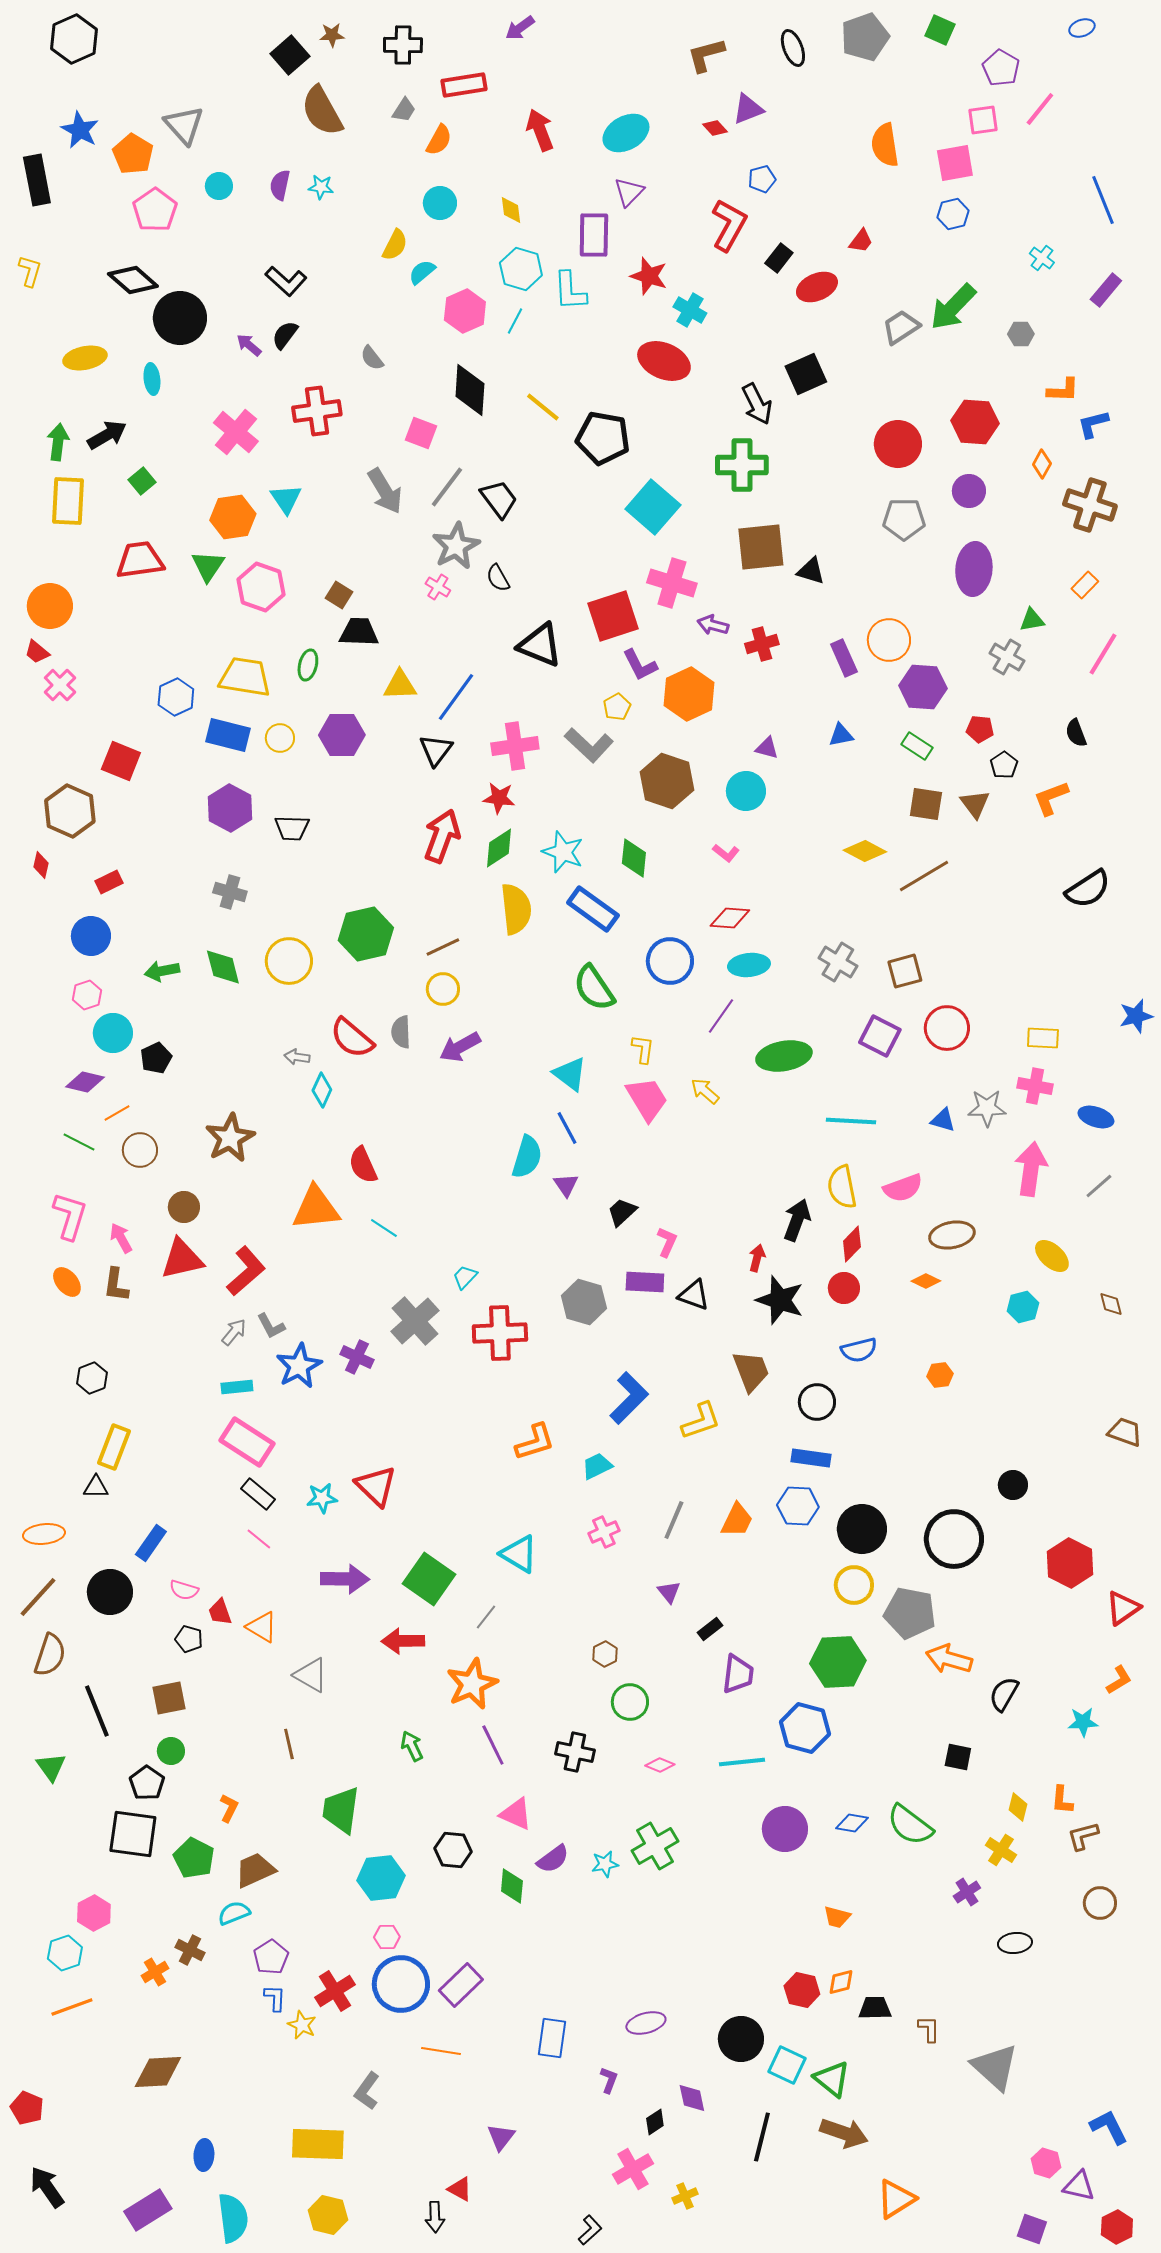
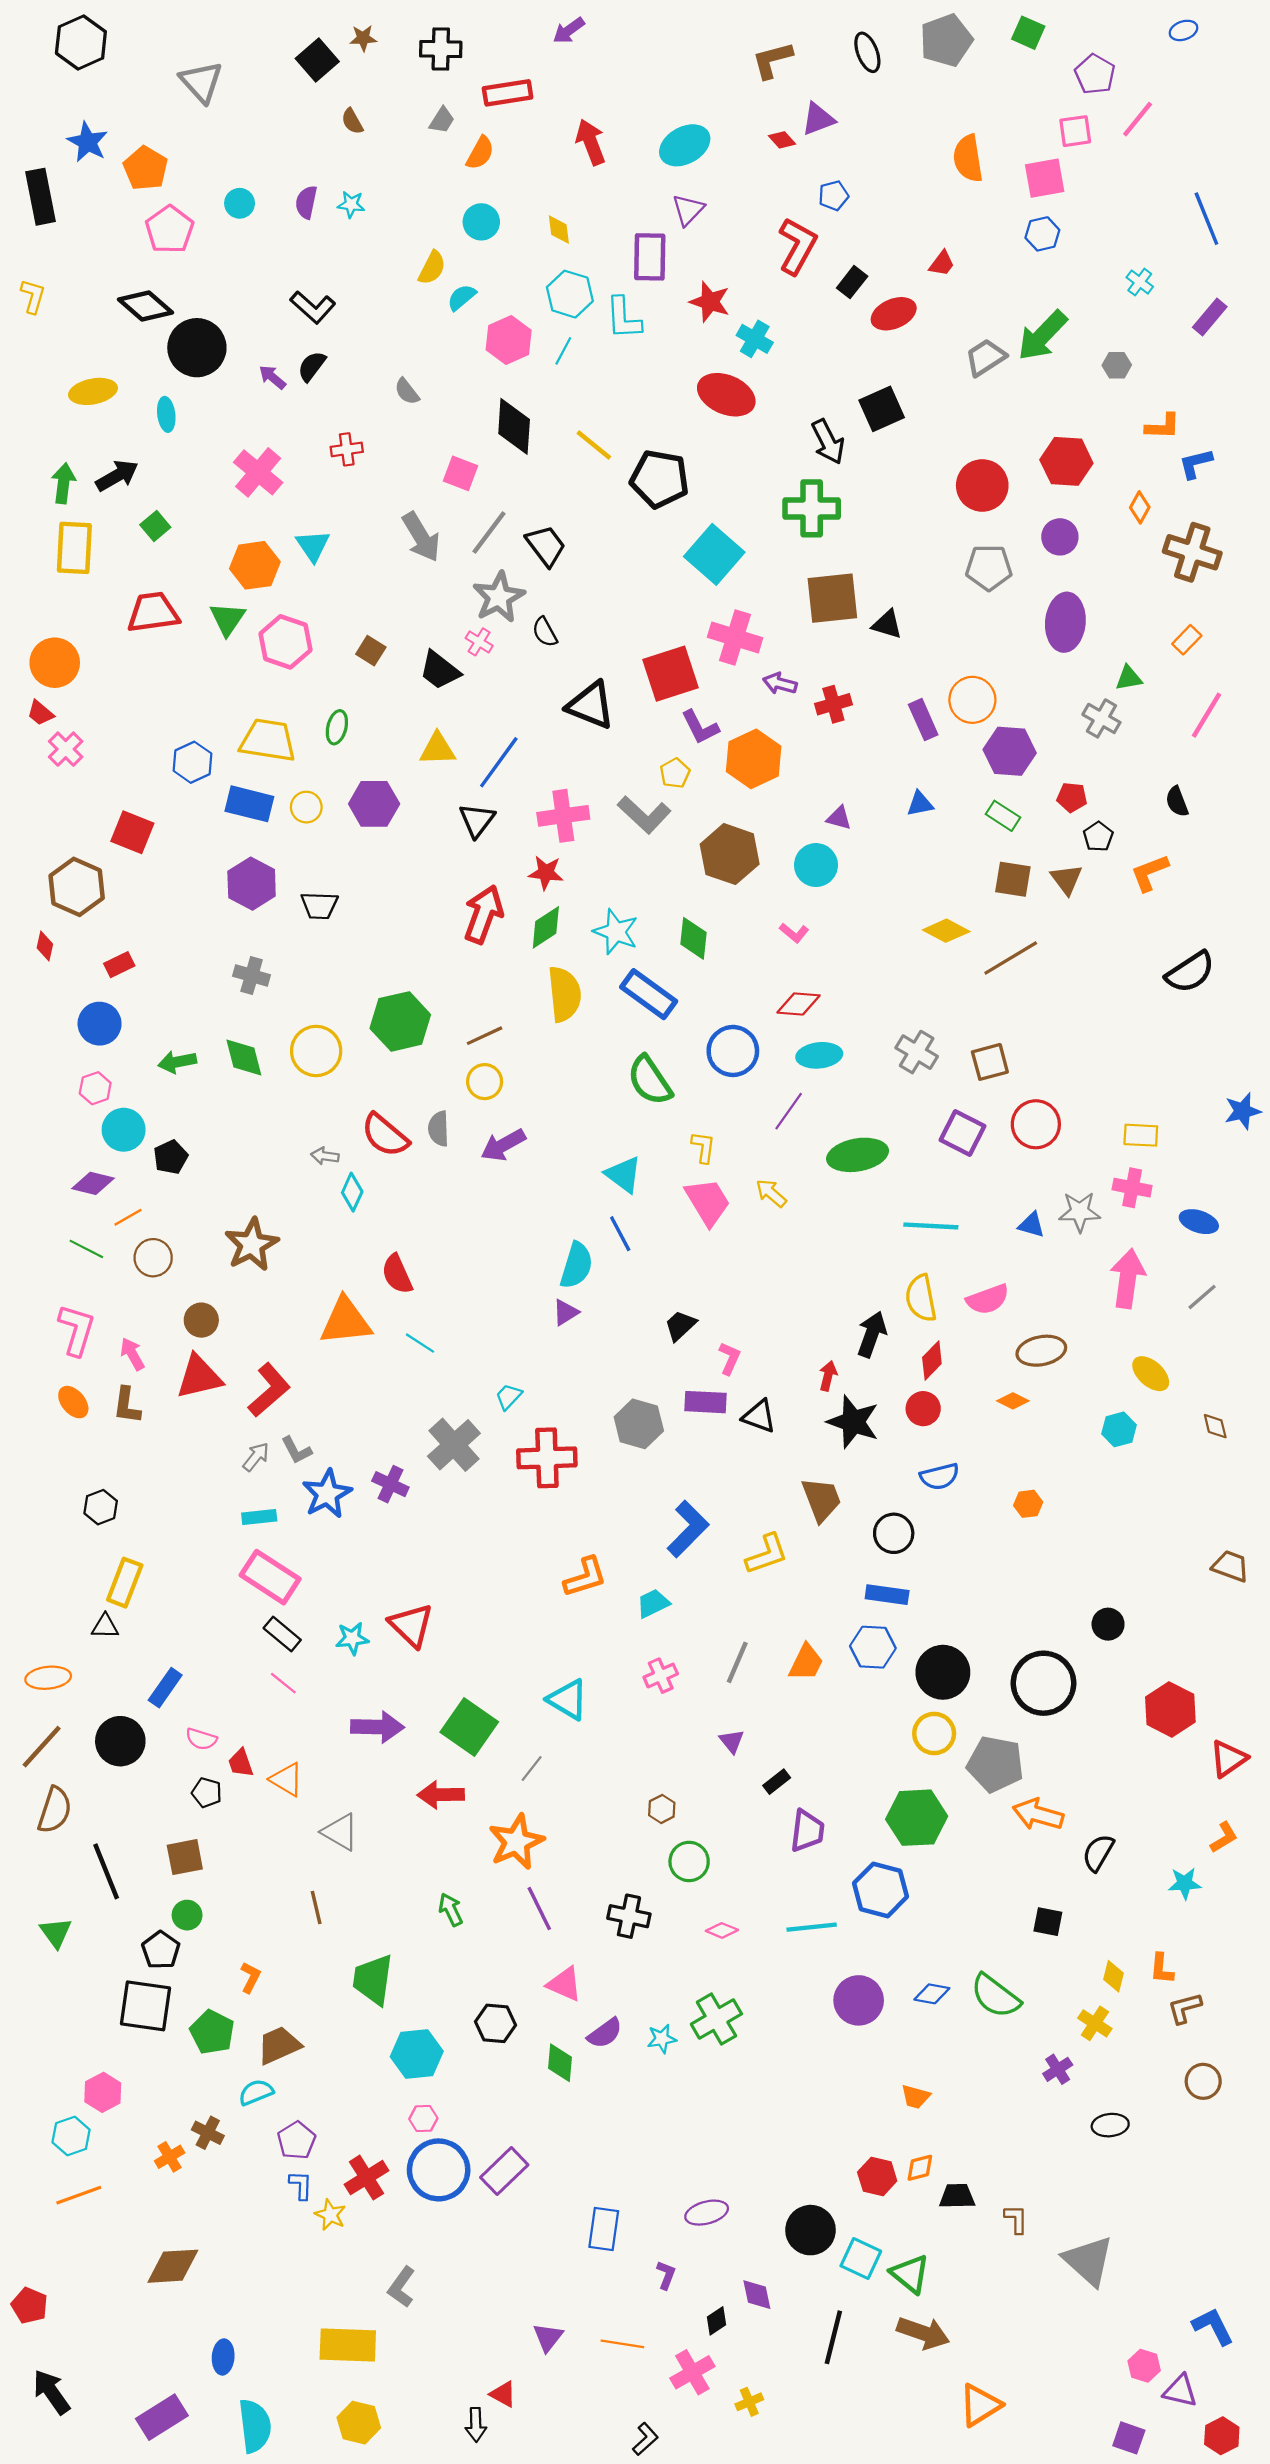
brown semicircle: (322, 111) -> (352, 121), size x0.5
gray triangle: (184, 125) -> (201, 82), moved
red cross: (317, 411) -> (347, 449), size x0.6
black trapezoid: (359, 632) -> (440, 670), moved, turned -144
purple triangle: (566, 1185) -> (565, 1312), moved, turned 32
orange line: (441, 2051) -> (622, 2344), moved

